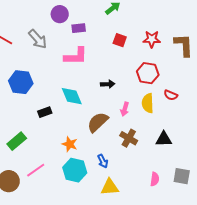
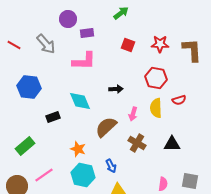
red semicircle: (171, 95) -> (179, 100), turned -40

